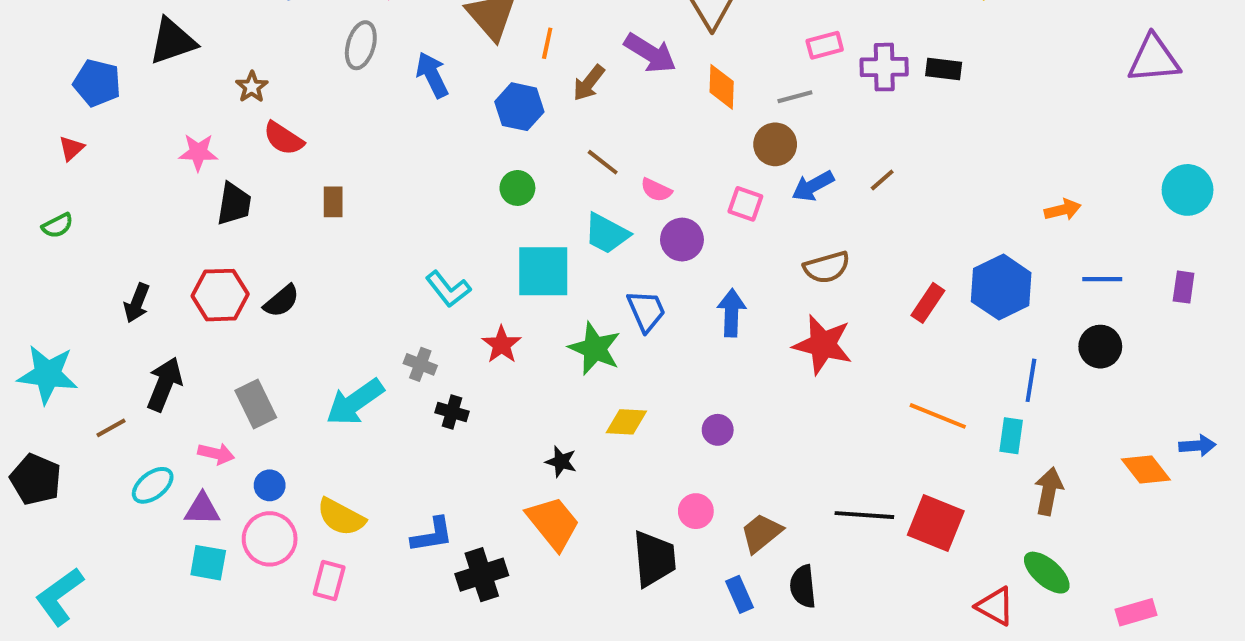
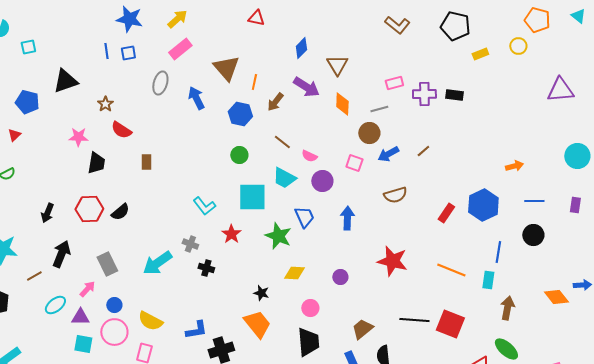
red star: (823, 345) -> (392, 261), moved
pink arrow: (216, 454) -> (87, 289), turned -60
pink circle: (696, 511) -> (310, 308), moved

